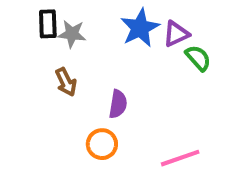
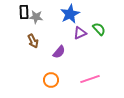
purple triangle: (176, 34) -> (80, 33), moved
purple semicircle: (118, 104) -> (59, 52), turned 32
orange circle: (102, 144) -> (51, 80), moved

